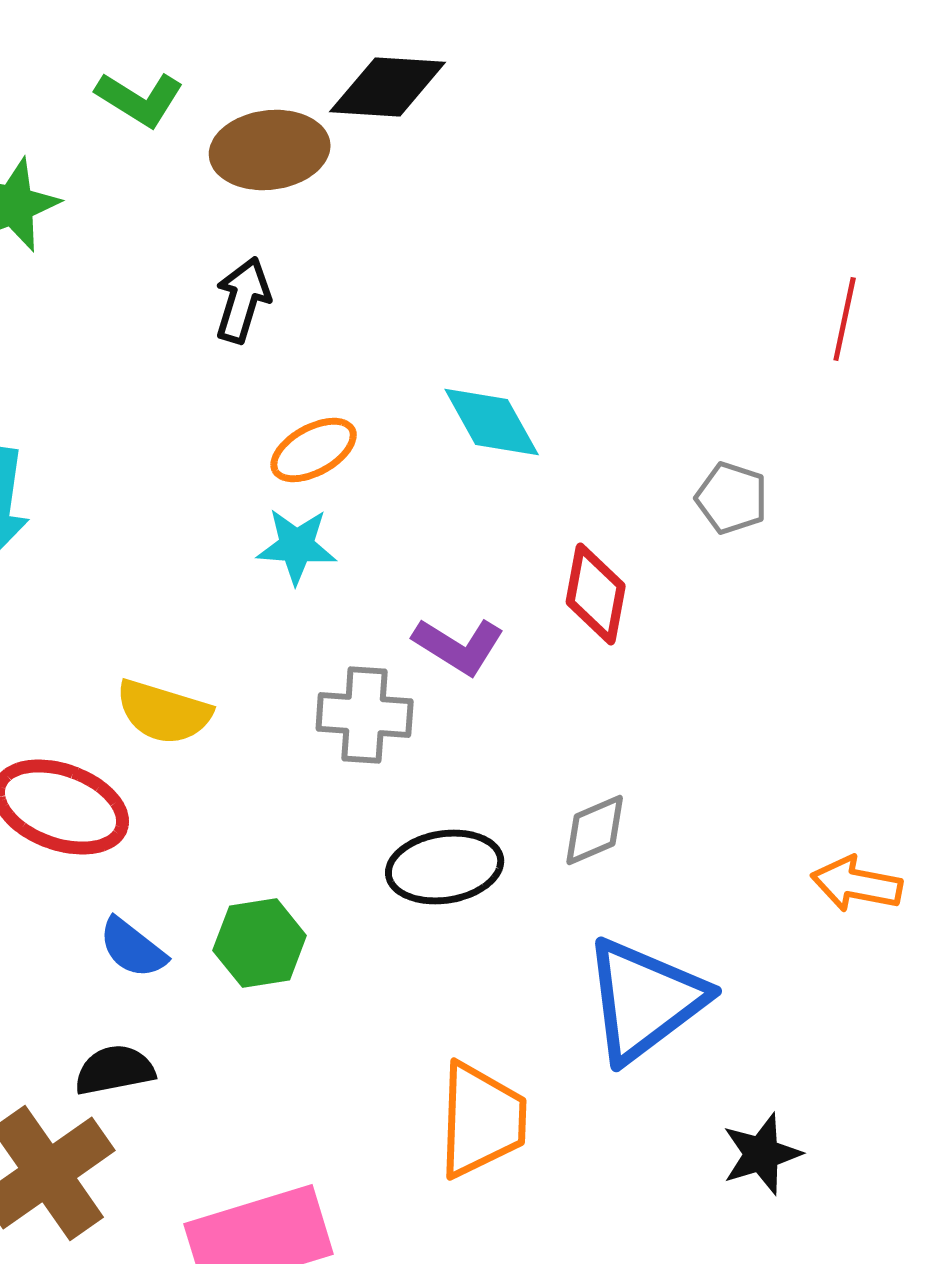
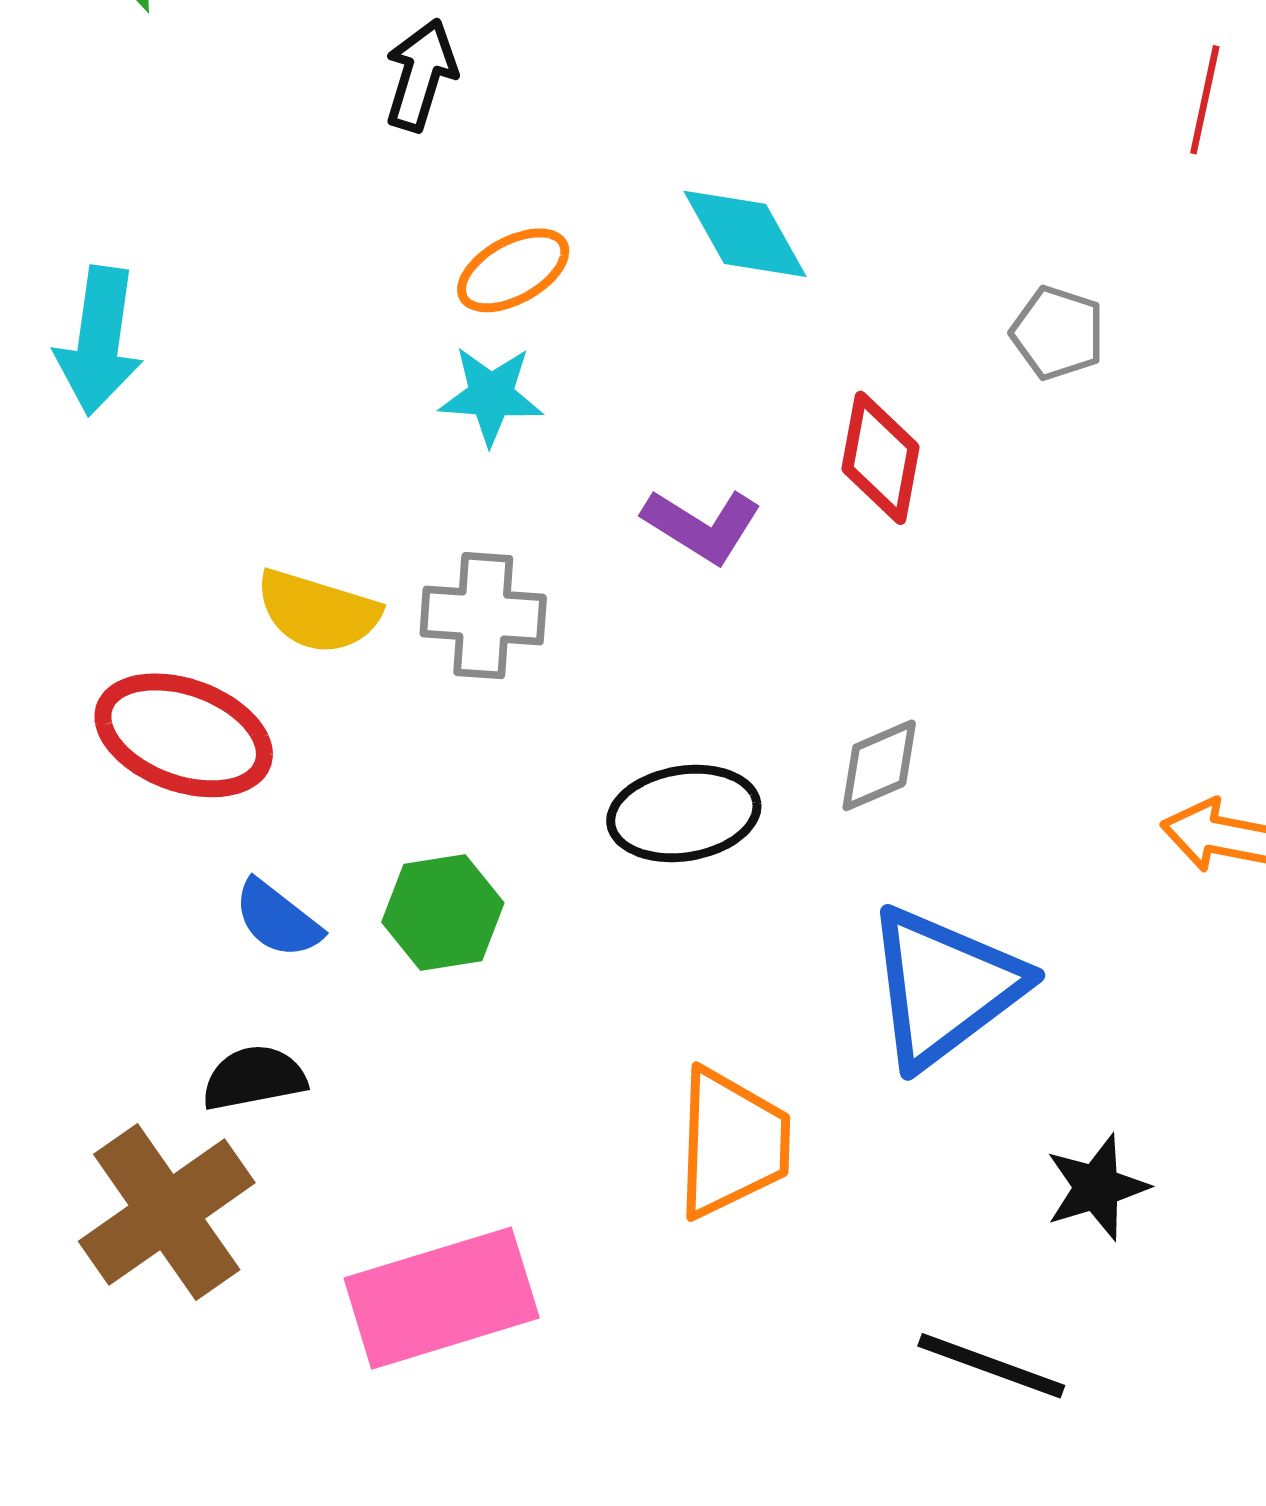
gray cross: (365, 715) -> (483, 616), moved

